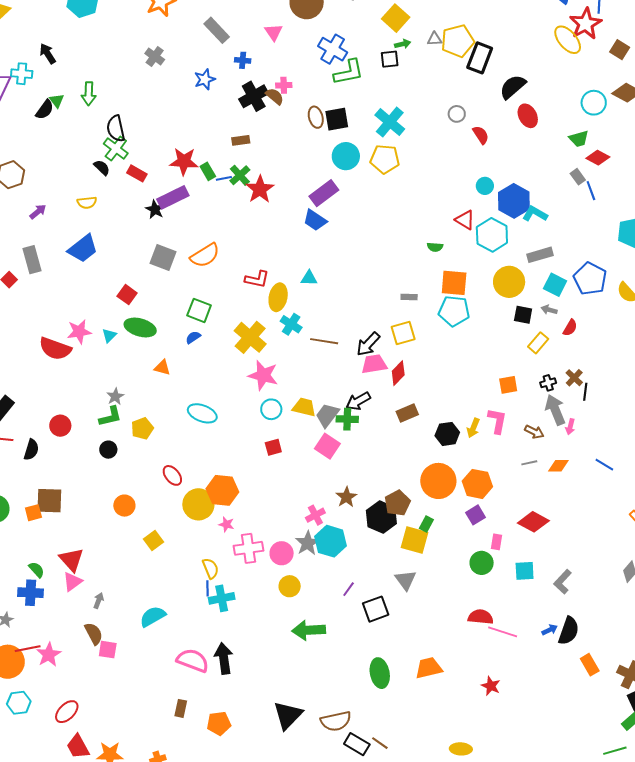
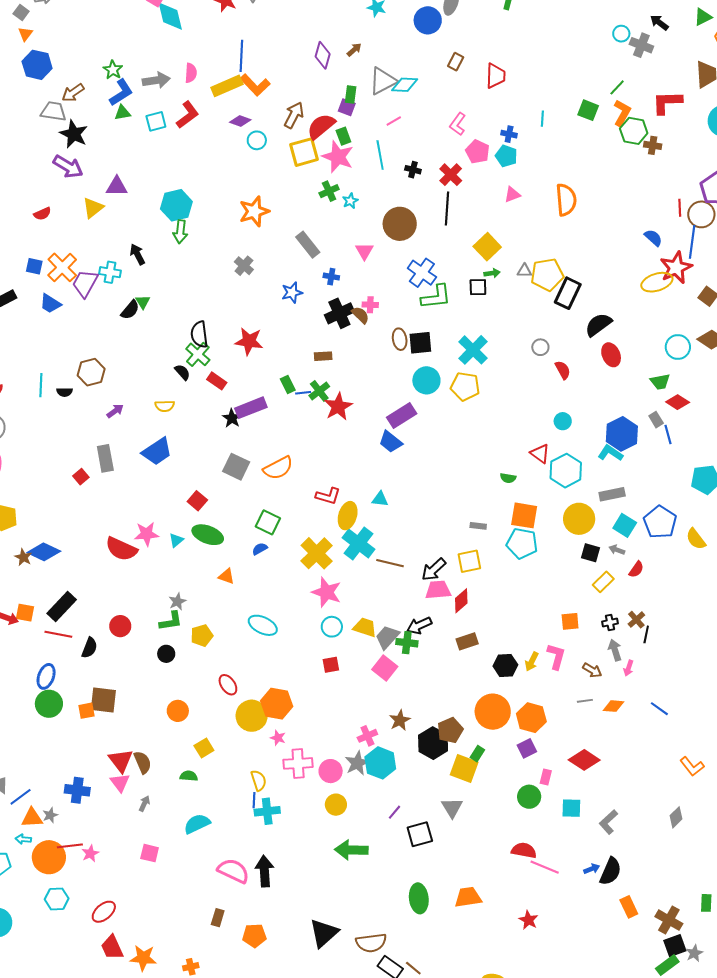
yellow ellipse: (568, 40) -> (657, 282), turned -72
green arrow: (89, 94) -> (180, 232), moved
red star: (184, 161) -> (249, 341), moved
blue hexagon: (514, 201) -> (622, 434), moved
cyan cross: (291, 324) -> (358, 544), size x1.5
gray arrow: (555, 410) -> (615, 650), size x0.7
green semicircle: (37, 570) -> (189, 776), moved, turned -48
pink triangle: (73, 582) -> (120, 783), turned -35
brown semicircle: (94, 634) -> (143, 762), moved
pink star: (49, 655) -> (90, 853), size x0.7

